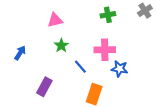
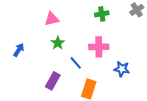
blue star: (120, 69) -> (122, 69), moved
purple rectangle: (44, 87) -> (53, 81), moved

